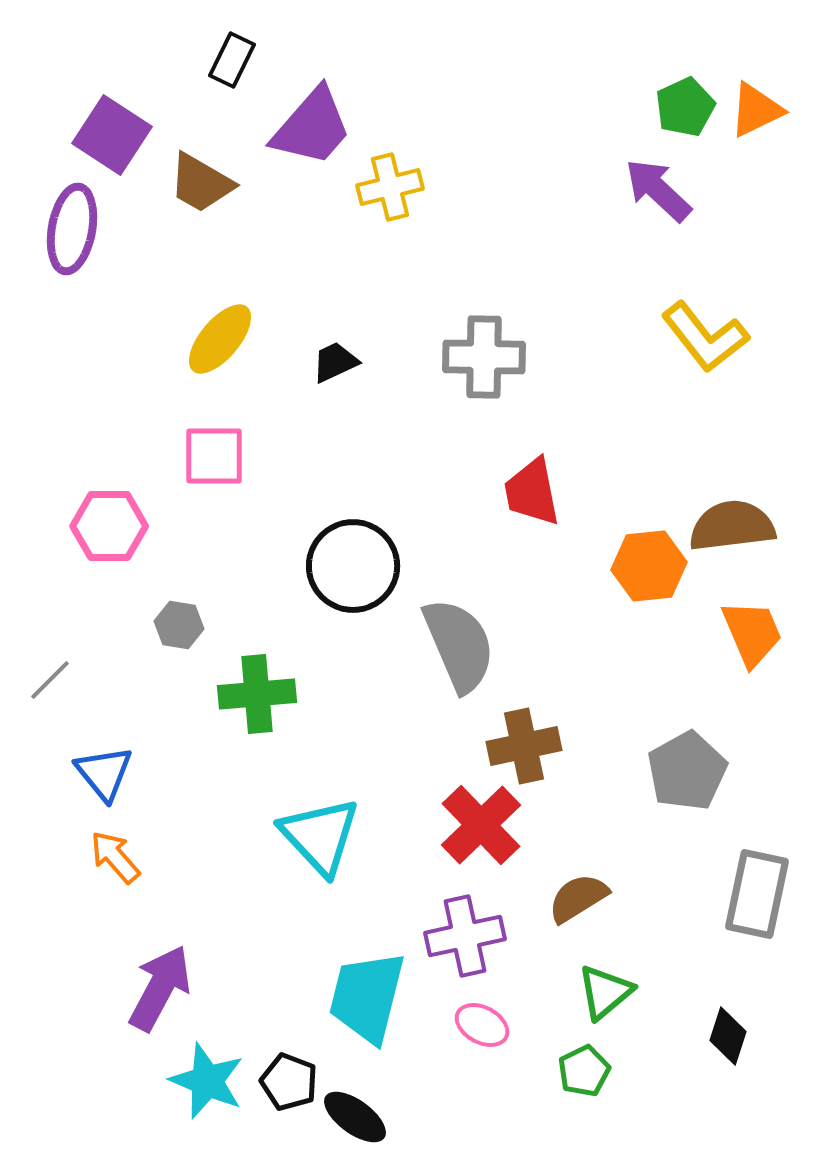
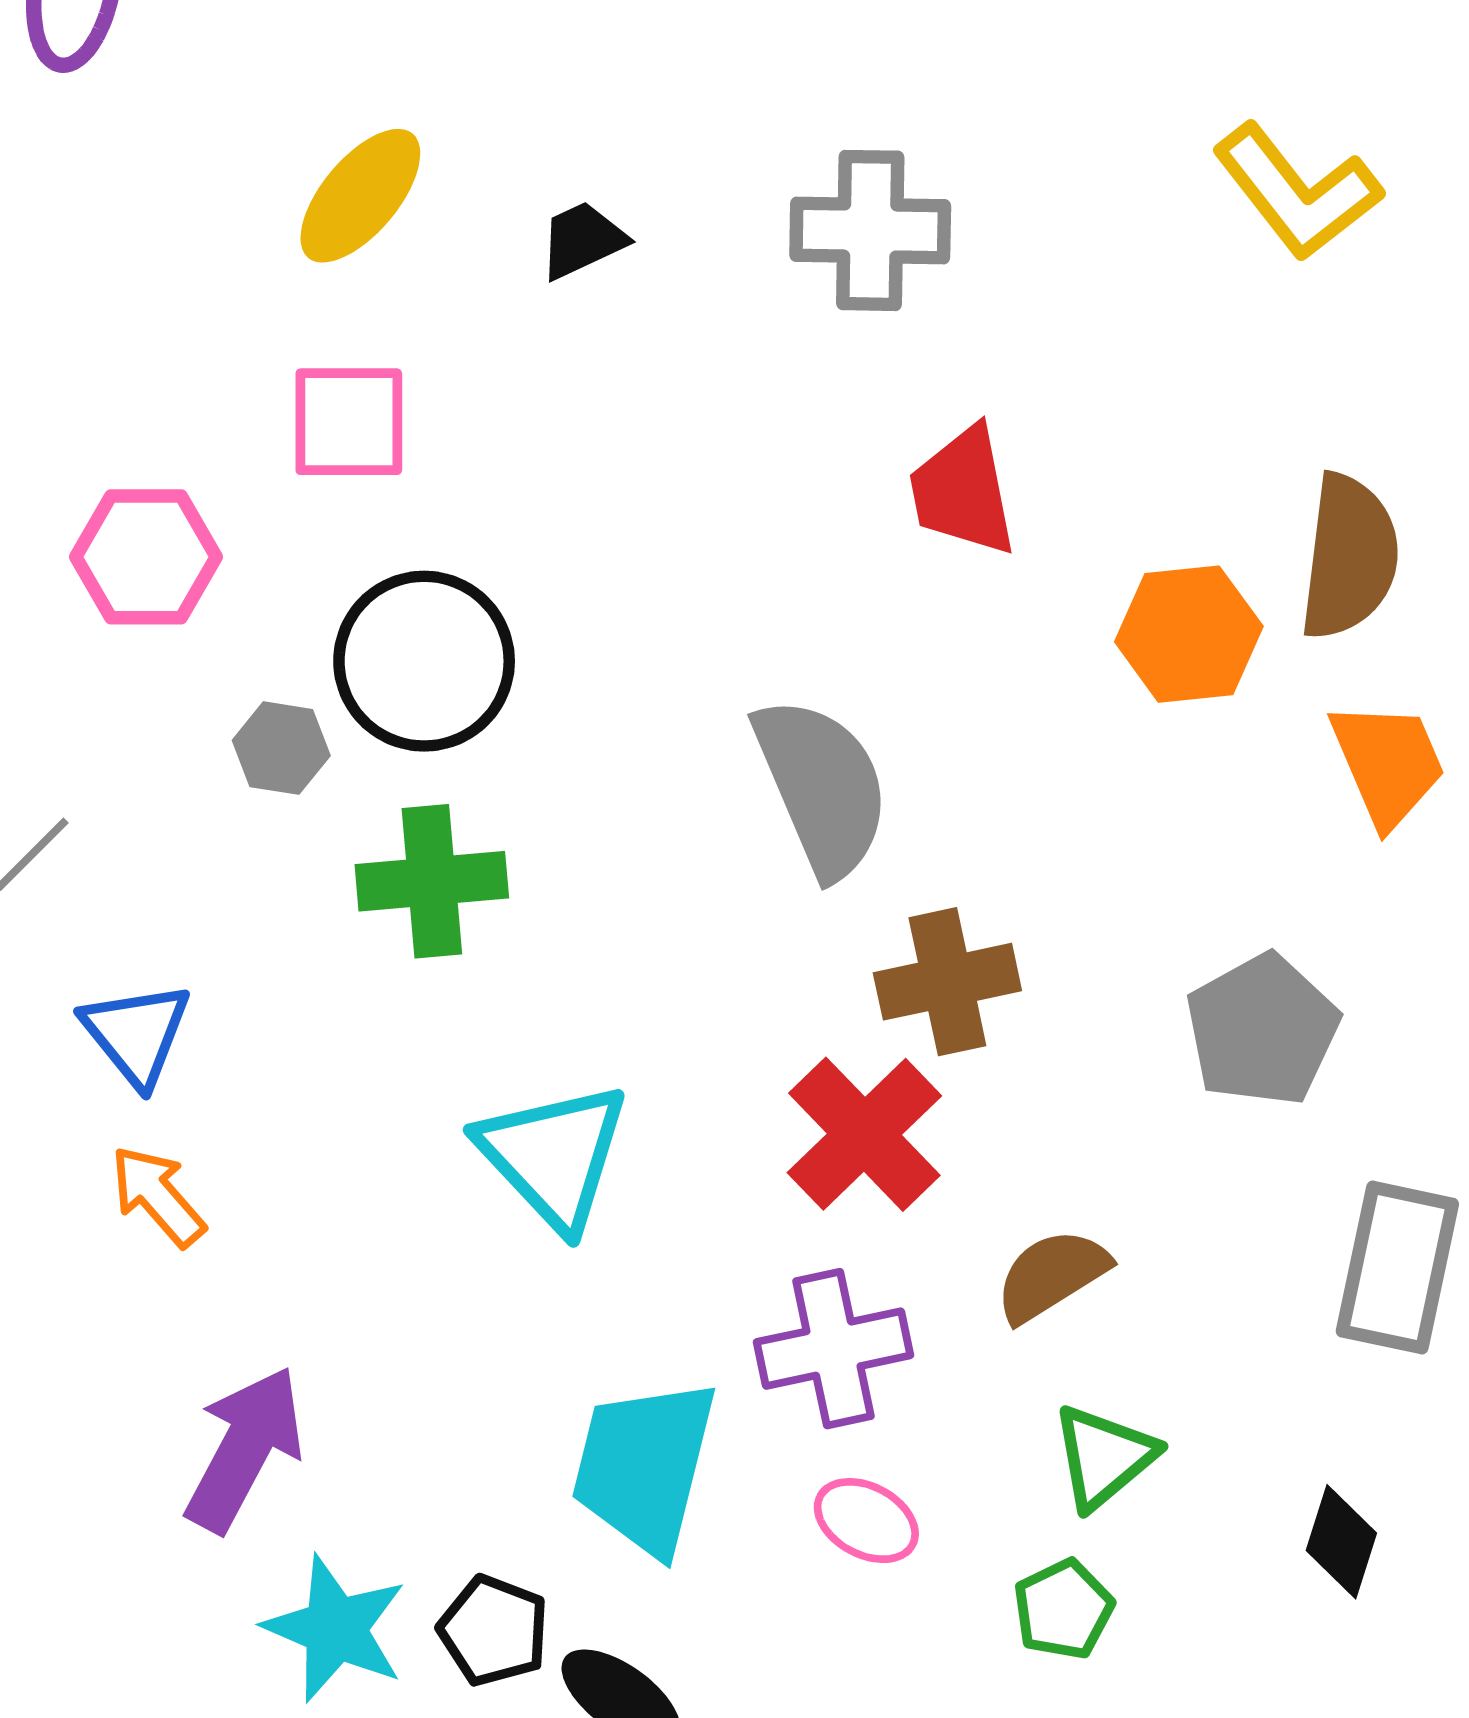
brown semicircle: (732, 526) -> (1349, 557), turned 104
black circle: (353, 566) -> (424, 661), moved

